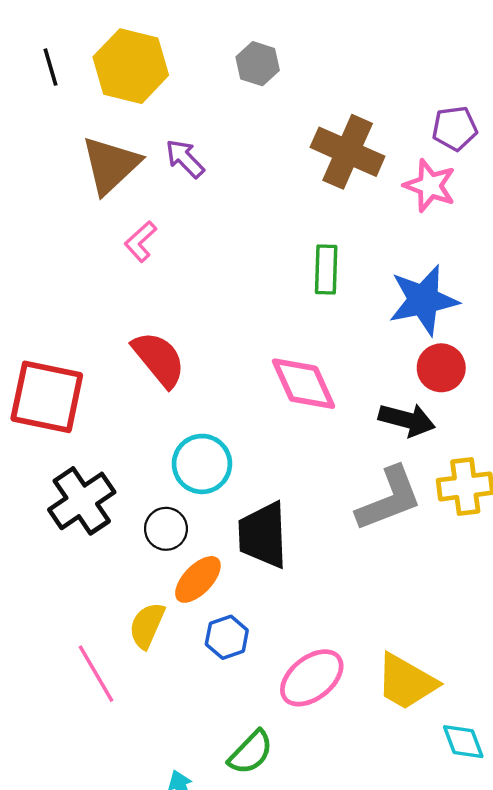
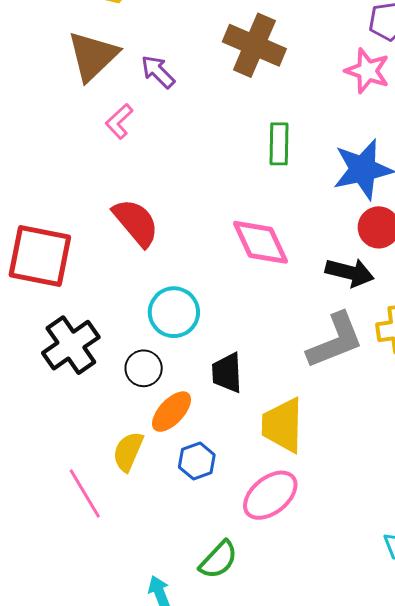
brown cross: (348, 152) -> (254, 45), moved
purple arrow: (185, 159) -> (158, 72), moved
black trapezoid: (263, 535) -> (227, 373), size x0.7
yellow trapezoid: (406, 682) -> (283, 425), moved, turned 62

